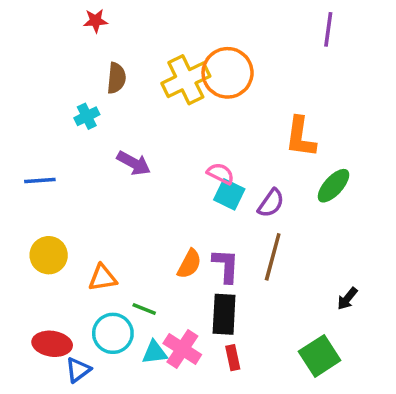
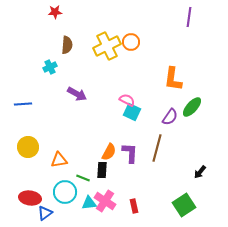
orange circle: (228, 73) -> (131, 42), size x0.6
purple semicircle: (271, 203) -> (170, 117), moved
black rectangle: (224, 314) -> (102, 170), moved, size x0.7

